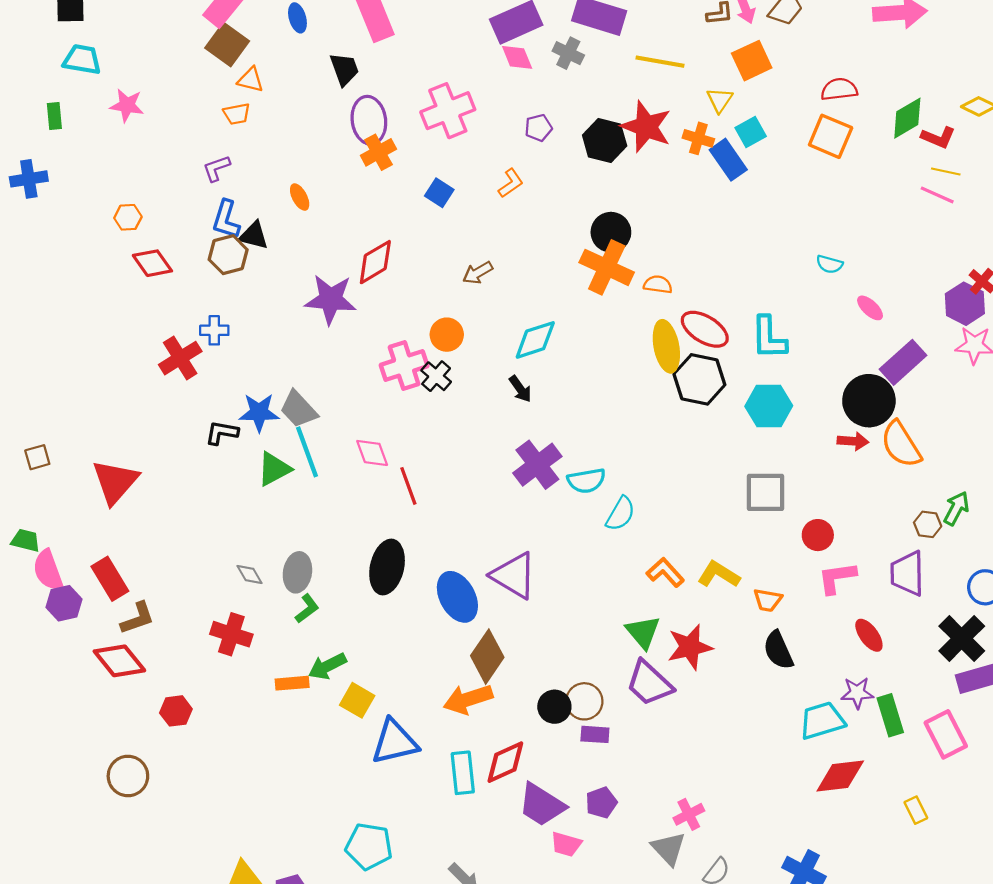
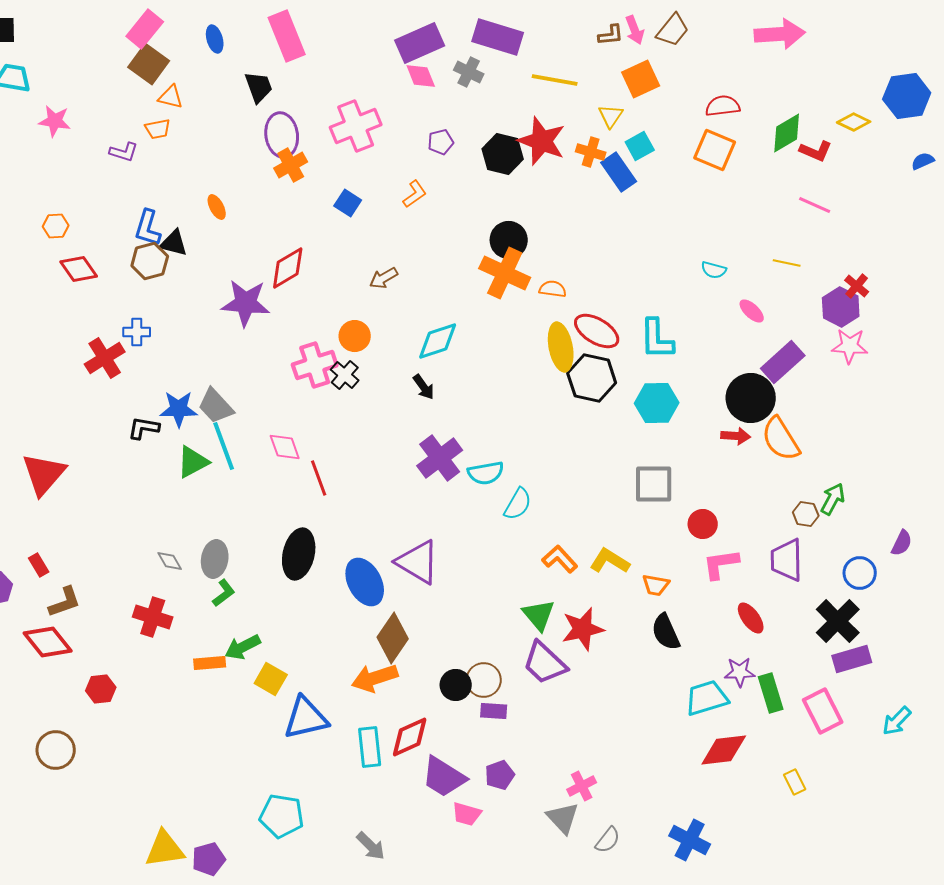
purple L-shape: (216, 168) -> (124, 152), moved, turned -144
yellow line: (946, 171) -> (787, 263), moved
red rectangle: (110, 579) -> (39, 565), size x0.6

